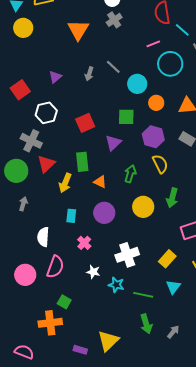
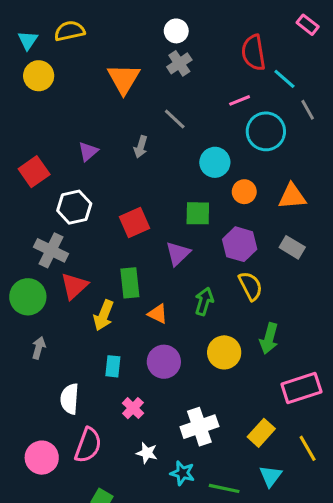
gray line: (113, 67) -> (175, 119), moved

